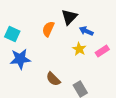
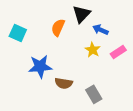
blue star: (20, 59) -> (40, 67), moved
brown semicircle: (53, 79) -> (64, 83), turned -35

